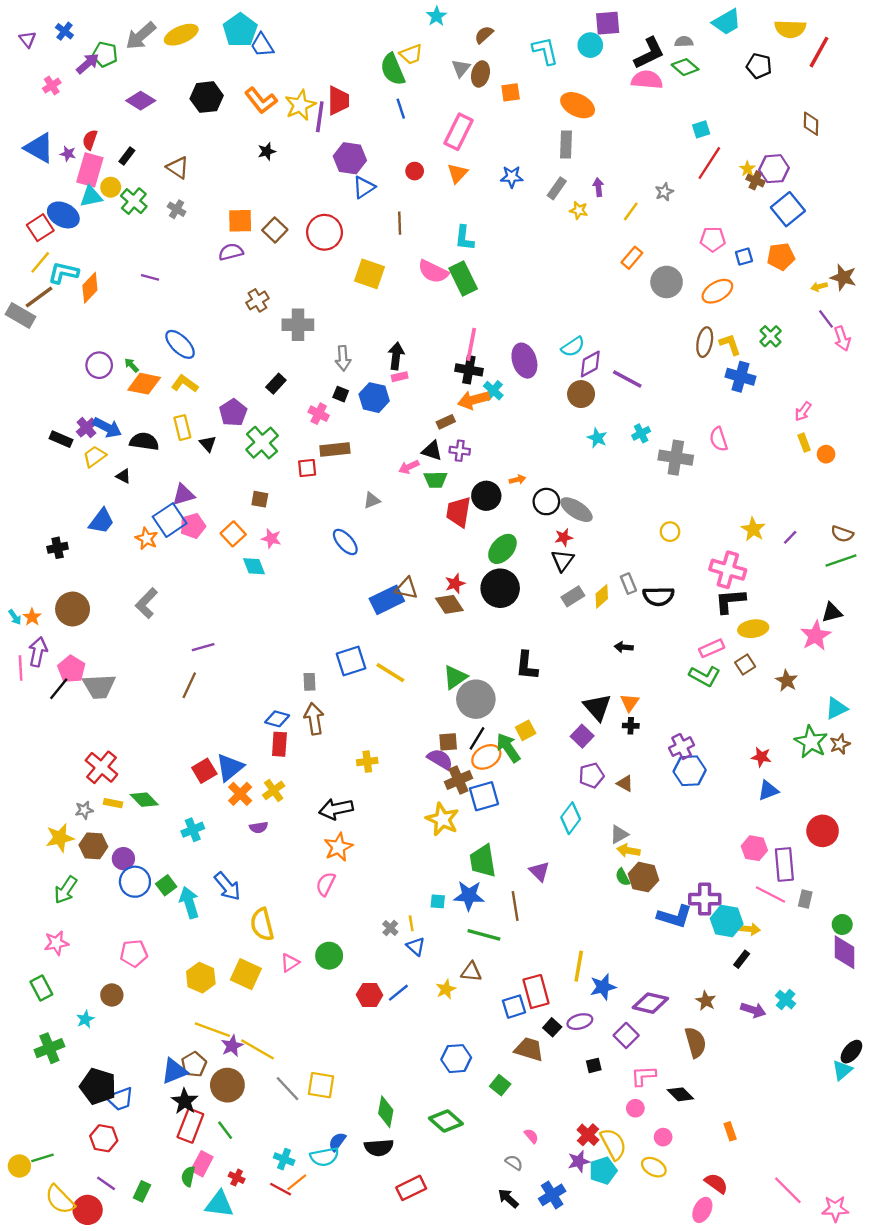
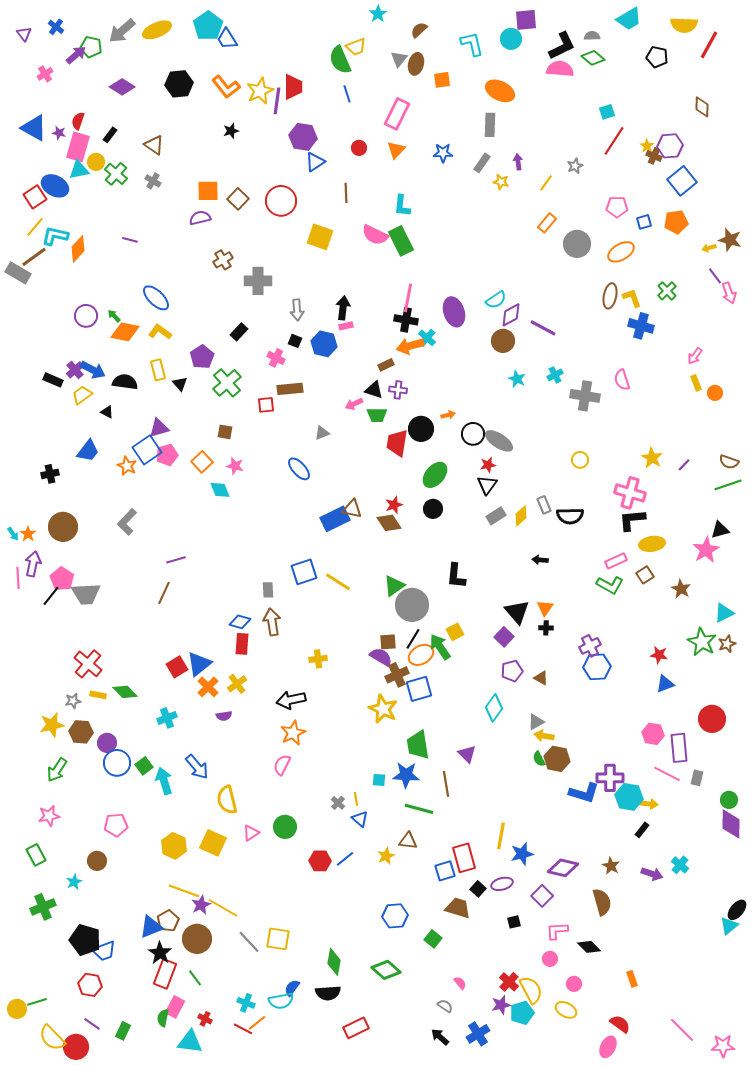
black circle: (500, 588) -> (433, 509), size x0.6

